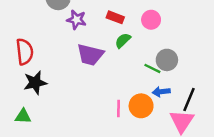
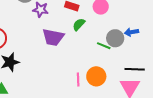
blue arrow: (161, 92) -> (131, 32), moved
black line: (189, 100) -> (135, 69), turned 72

